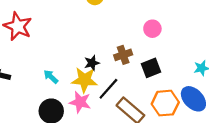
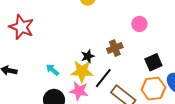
black square: (151, 68) -> (153, 62), moved

